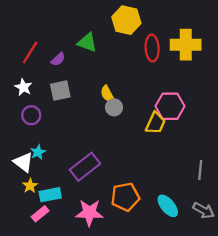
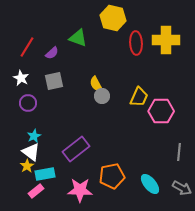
pink hexagon: (170, 106) -> (161, 111), moved
yellow trapezoid: (155, 123) -> (139, 97), moved
white triangle: (23, 162) -> (31, 152), moved

